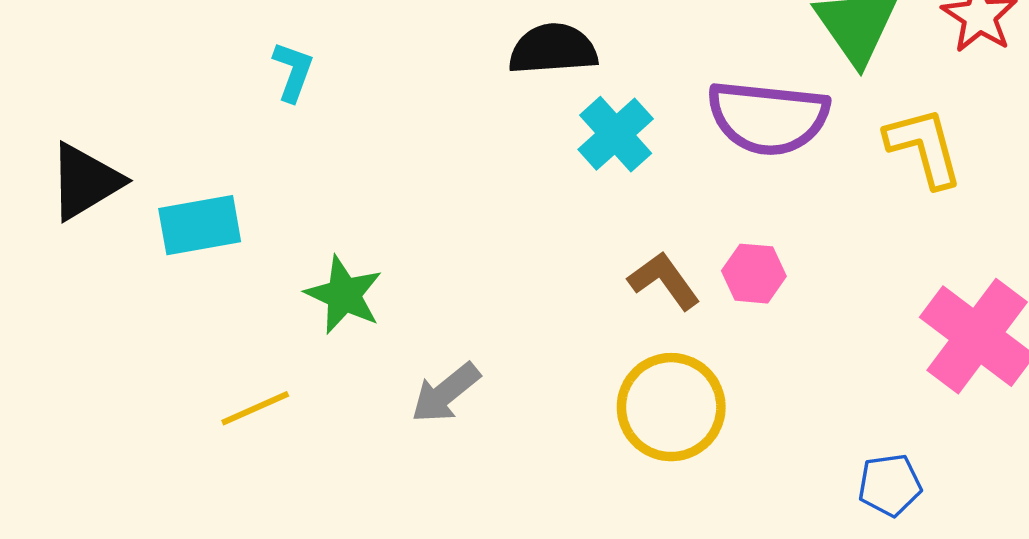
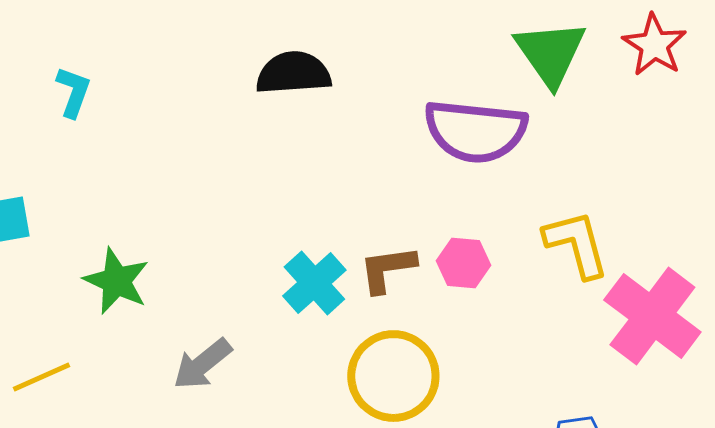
cyan cross: (616, 134) -> (314, 283), moved
yellow L-shape: (924, 147) -> (576, 244), moved
brown L-shape: (664, 281) -> (387, 269), turned -62

